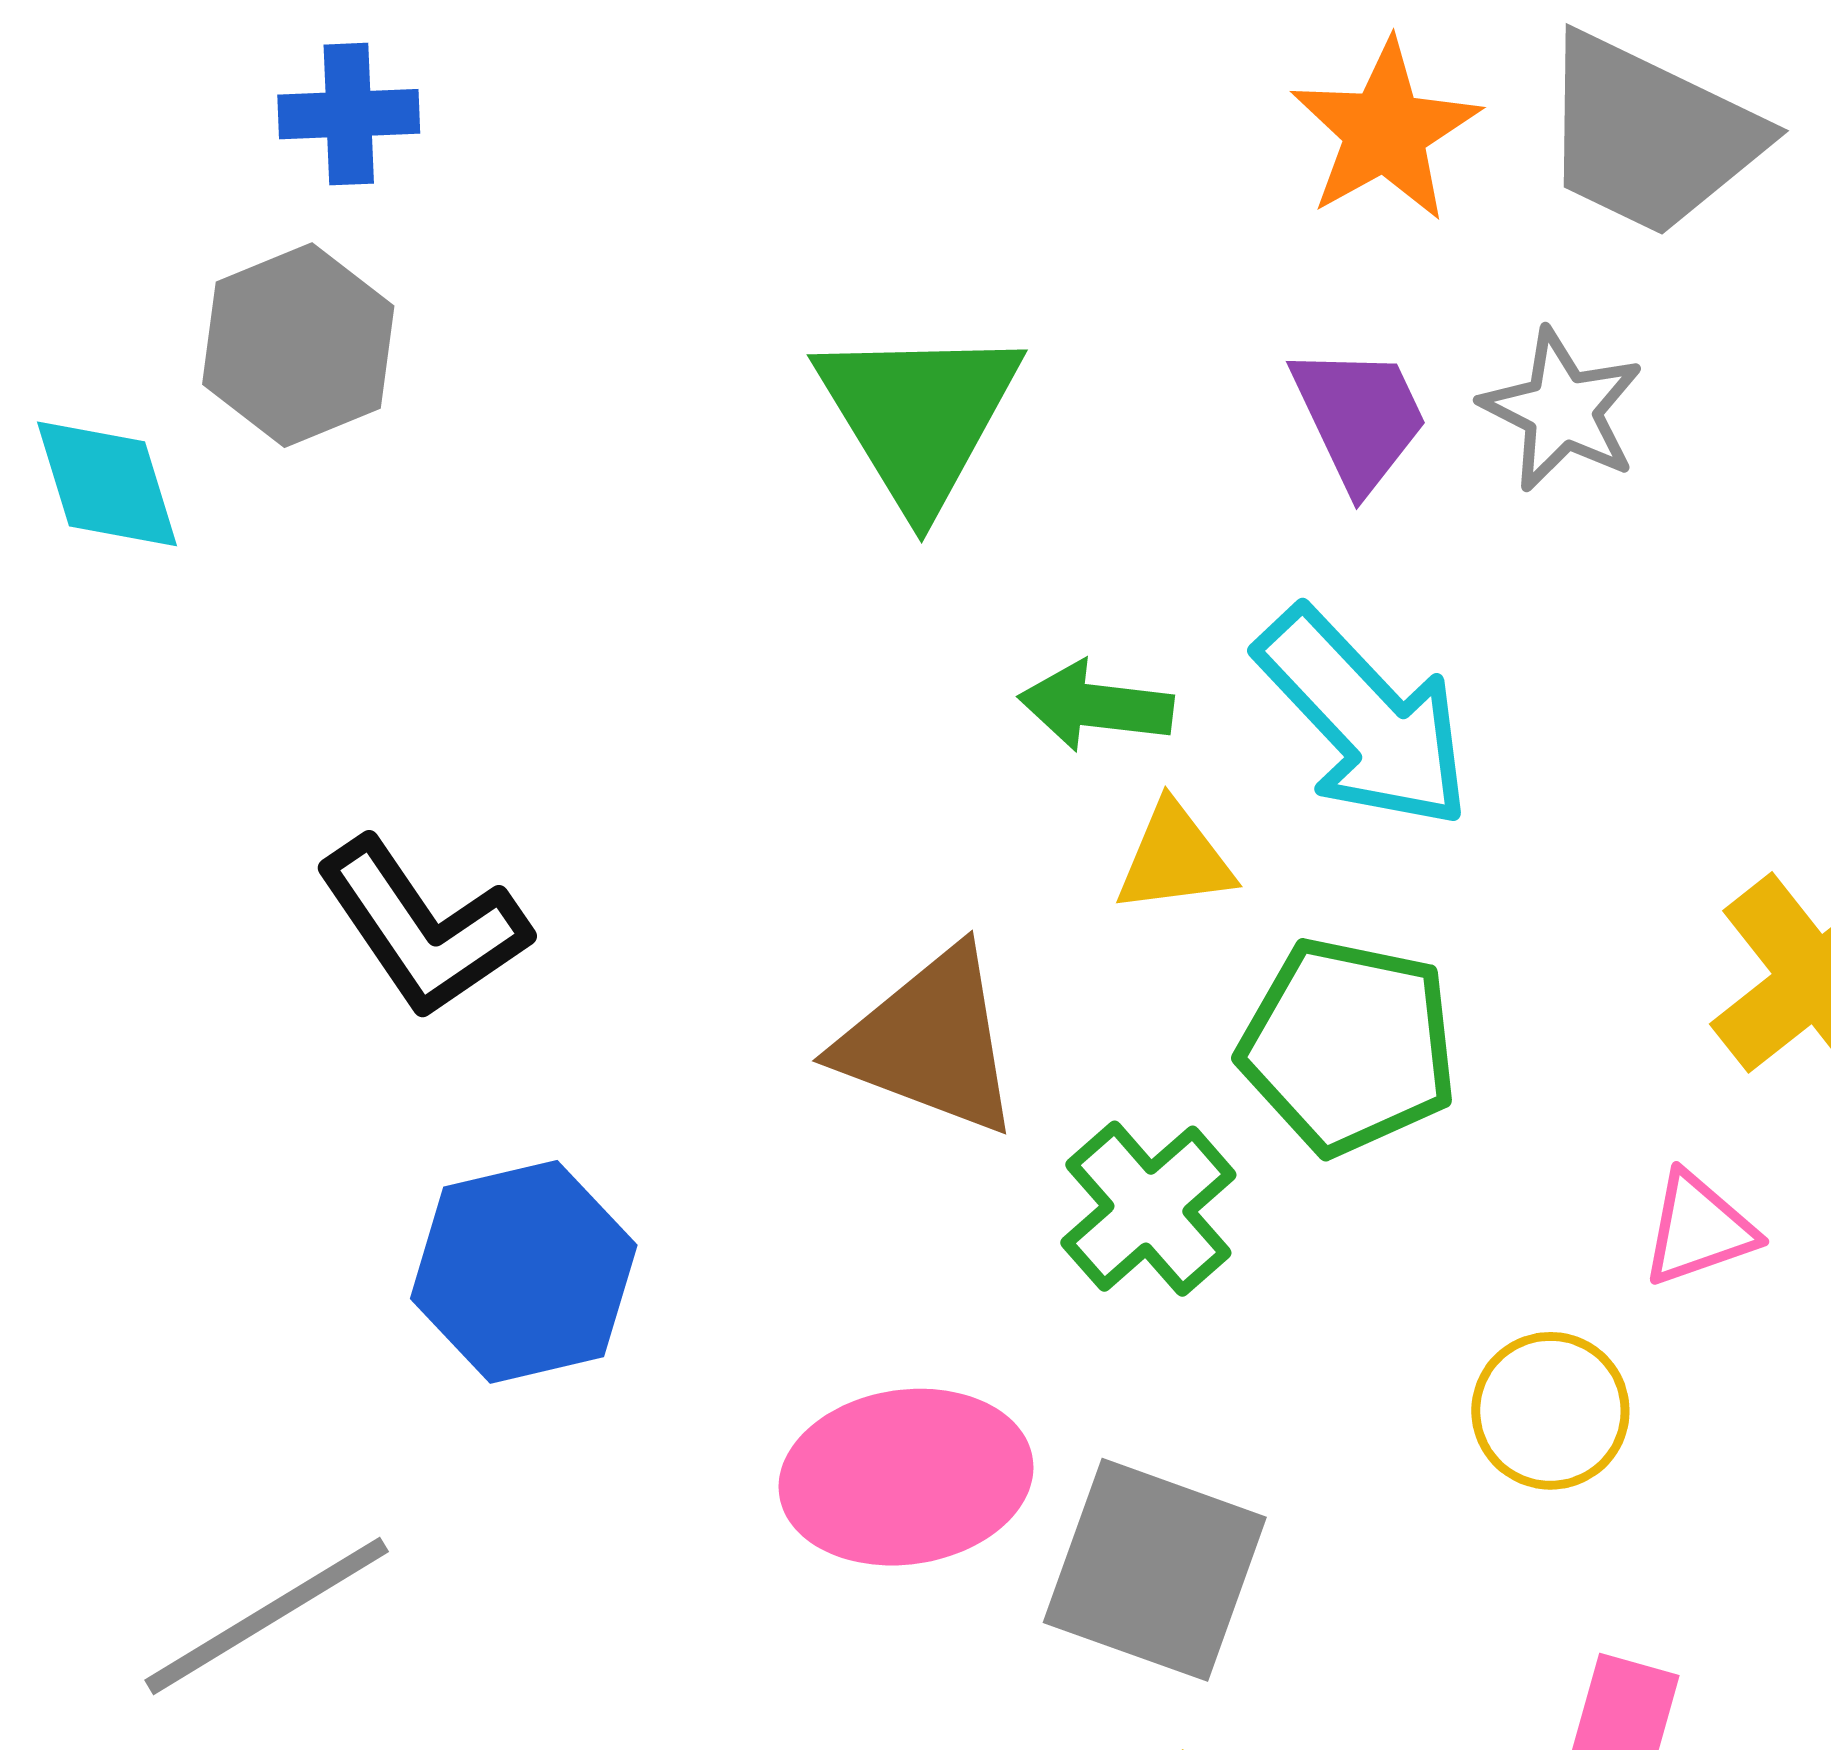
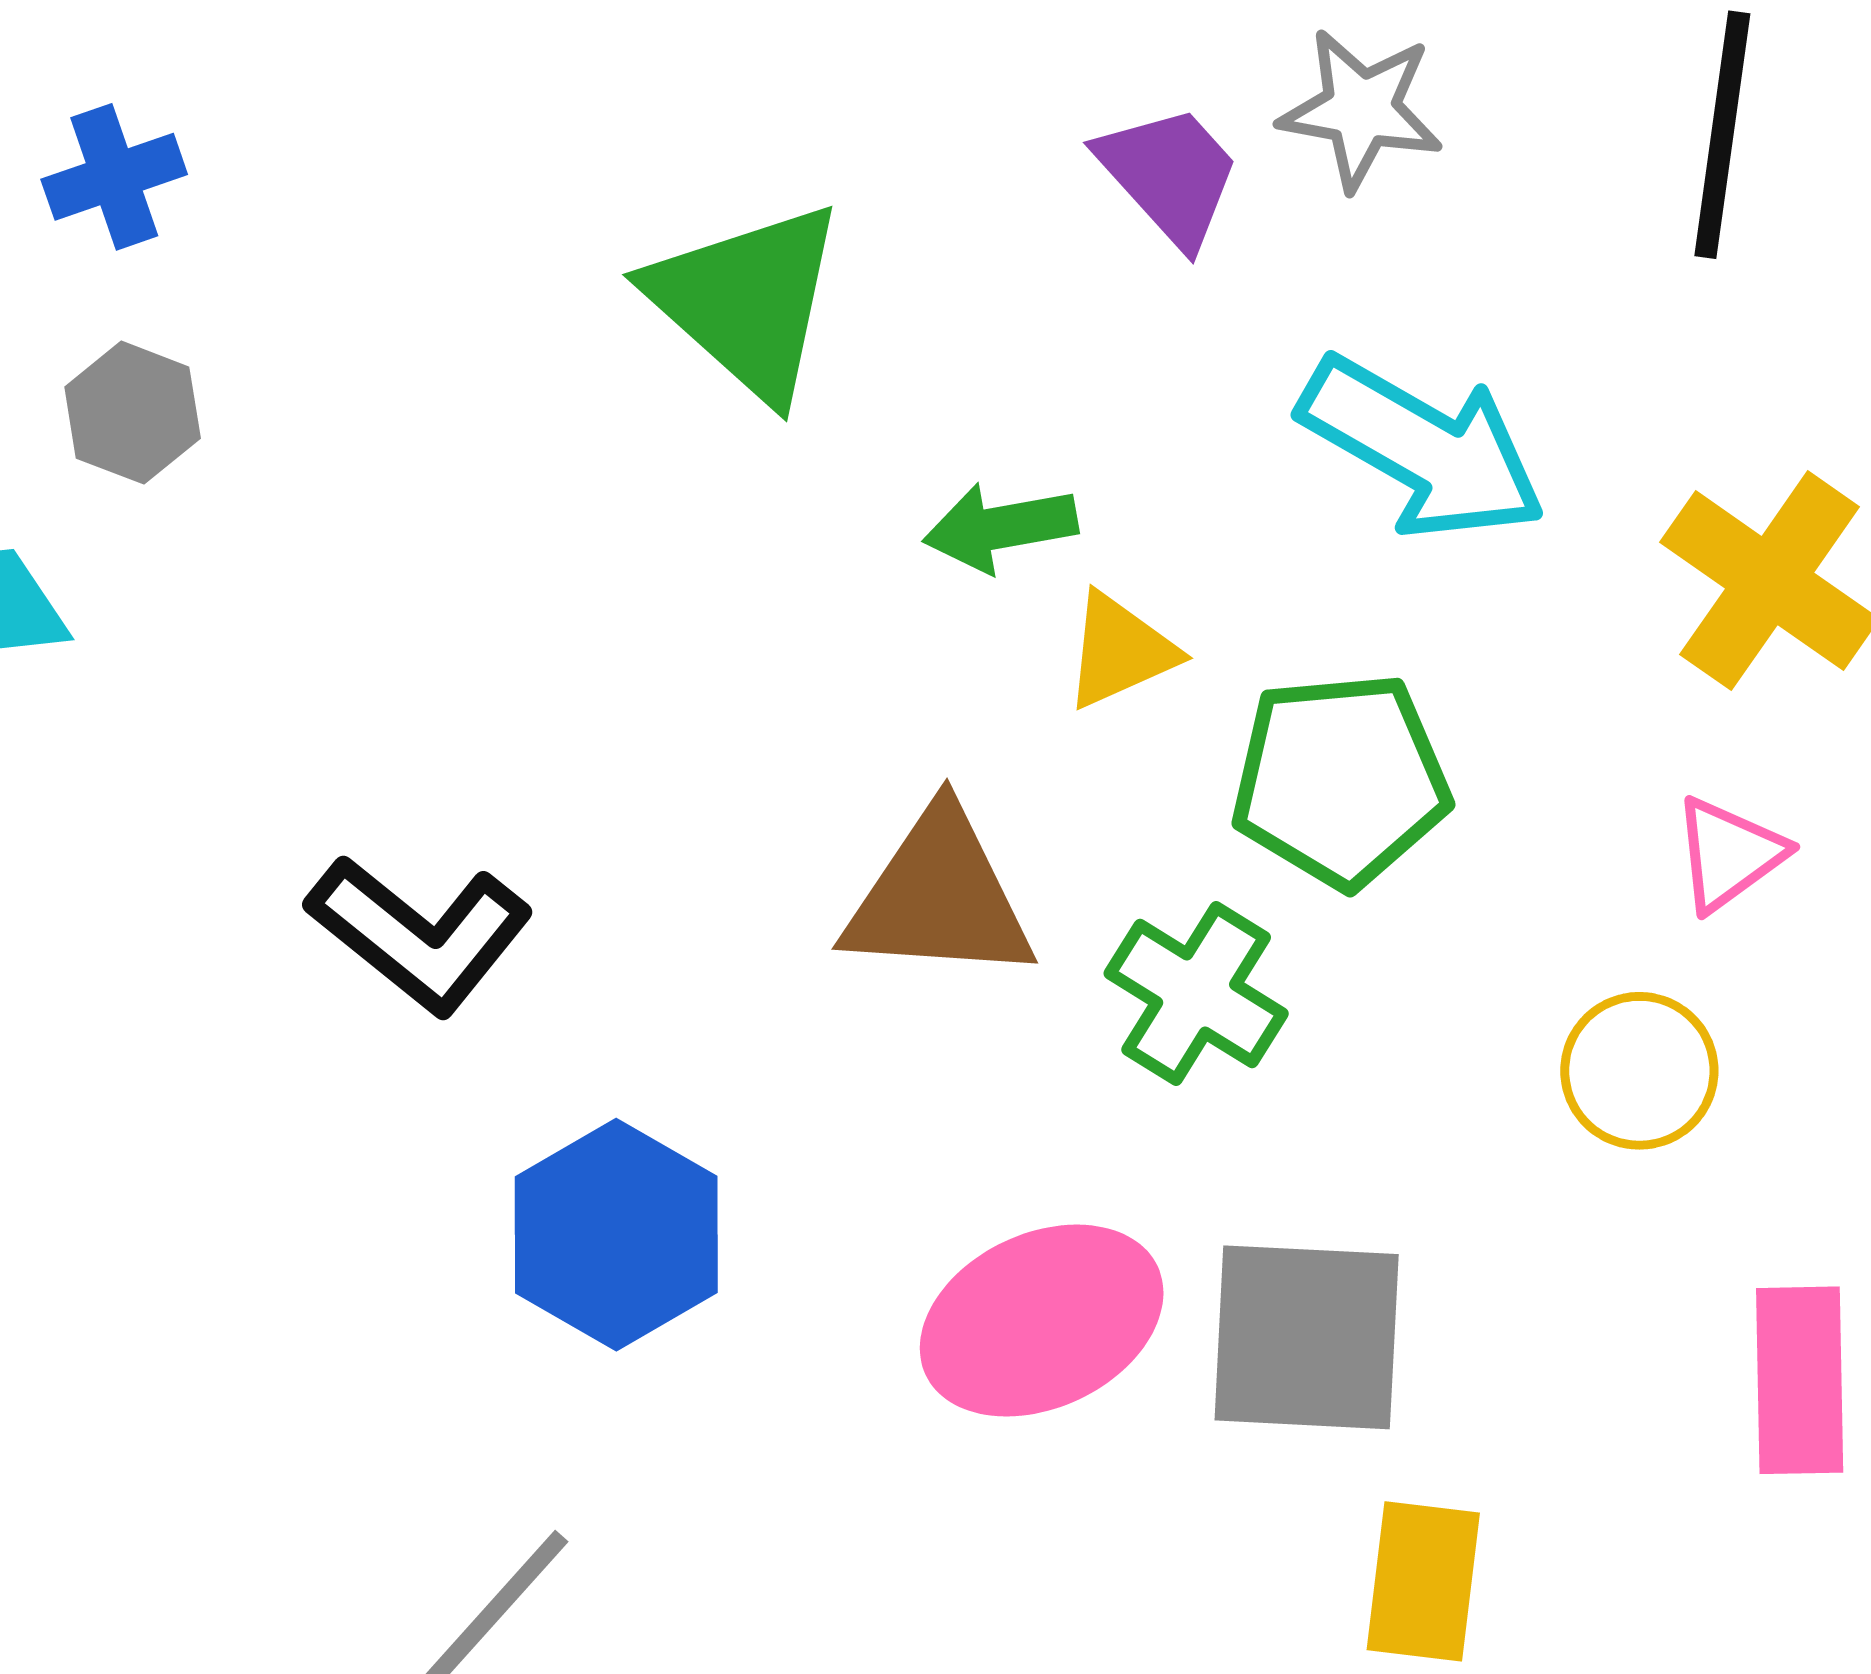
gray hexagon: (298, 345) -> (133, 413), size x0.7
cyan arrow: (1364, 719) -> (1422, 448), moved

